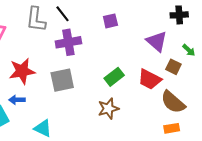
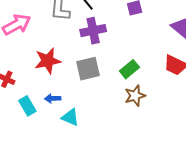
green rectangle: (114, 77) -> (129, 69), moved
blue arrow: (17, 100) -> (53, 98), moved

